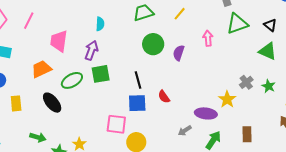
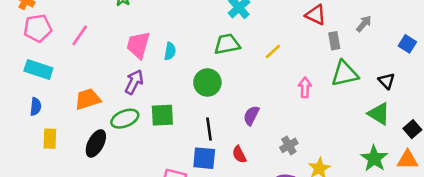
pink trapezoid: (59, 41) -> (138, 45), moved
green circle: (153, 44) -> (207, 82), moved
purple arrow: (91, 50) -> (134, 82), moved
purple semicircle: (179, 53) -> (251, 115), moved
gray cross: (246, 82) -> (289, 145), moved
green star: (269, 86) -> (374, 158), size x1.5
black ellipse: (52, 103) -> (96, 143), turned 60

